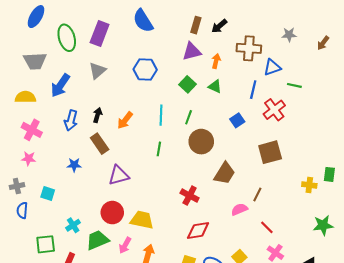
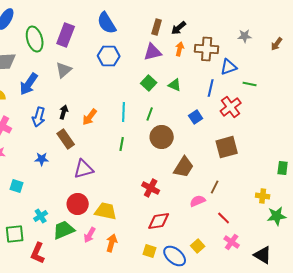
orange arrow: (216, 61) -> (180, 49), moved
blue hexagon: (145, 70) -> (109, 56), moved
yellow cross: (309, 185) -> (263, 196), moved

